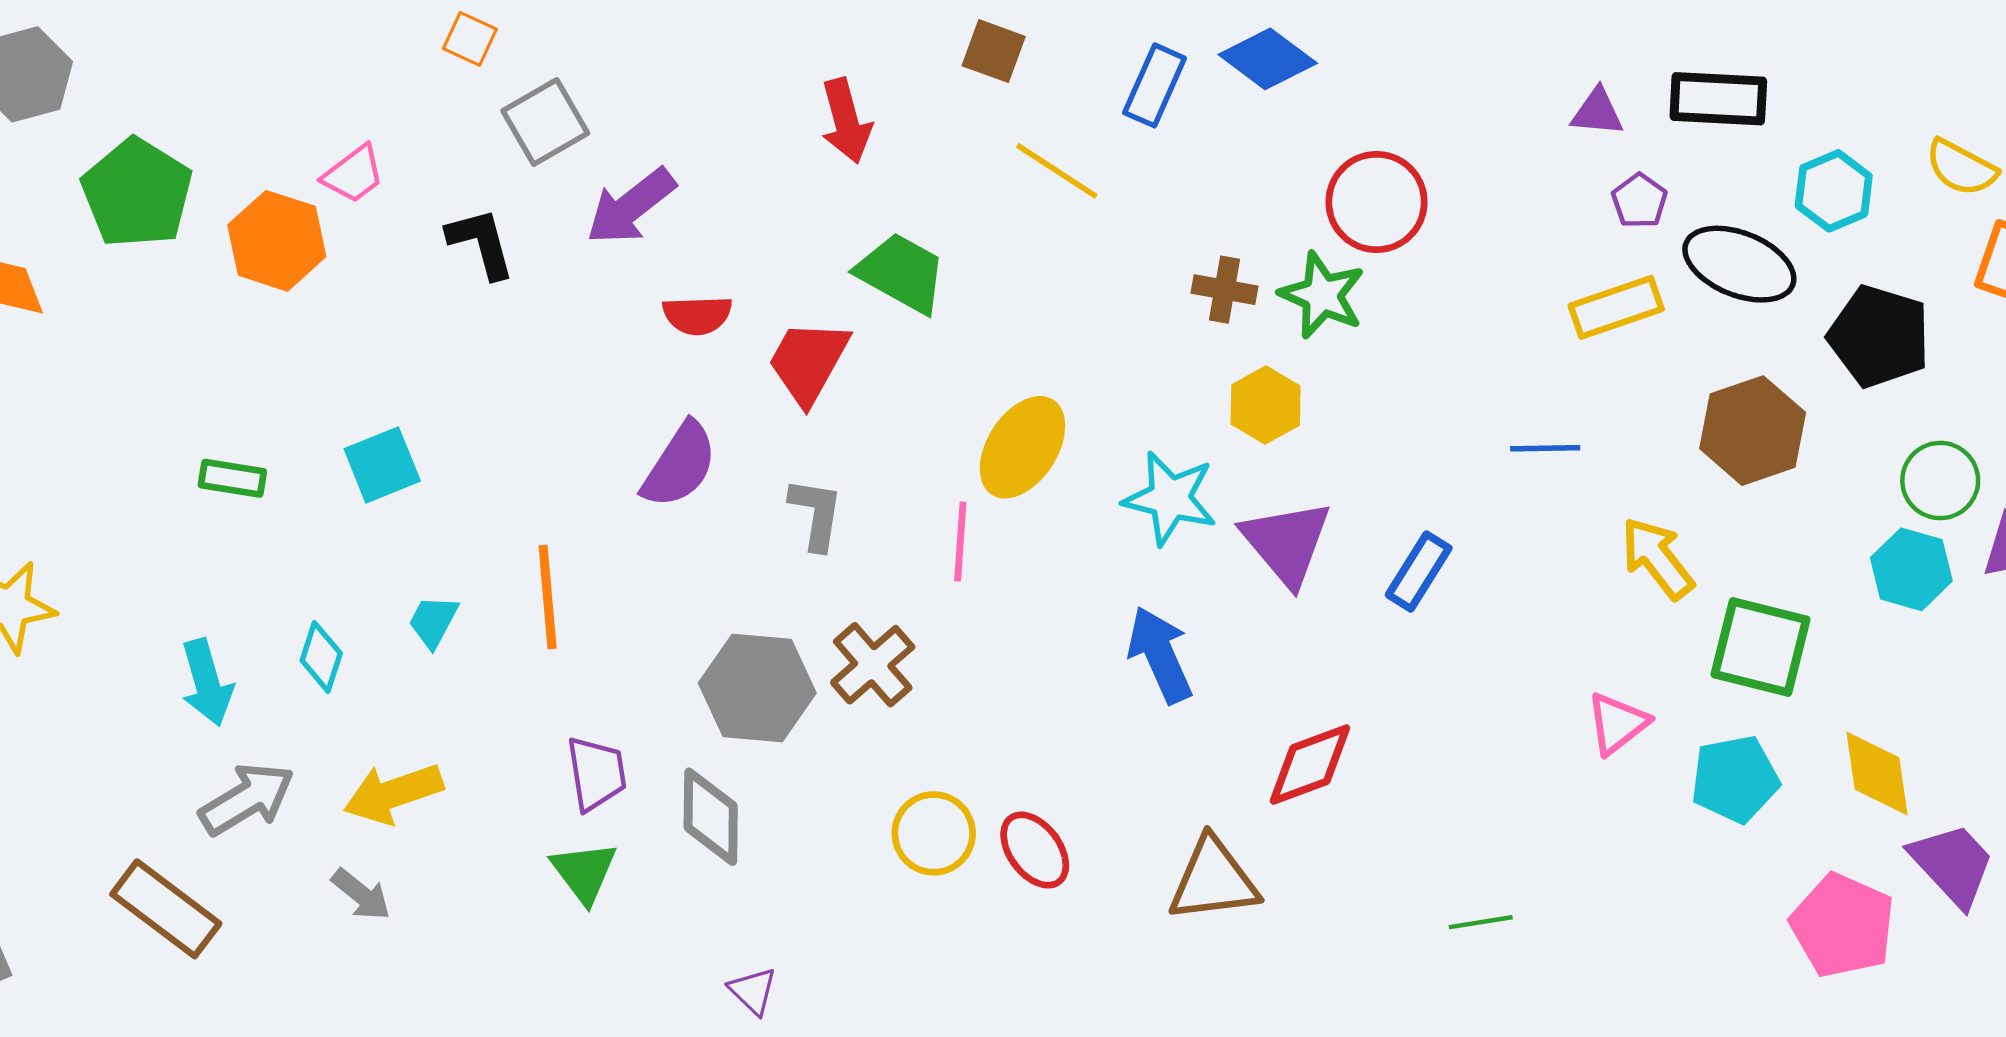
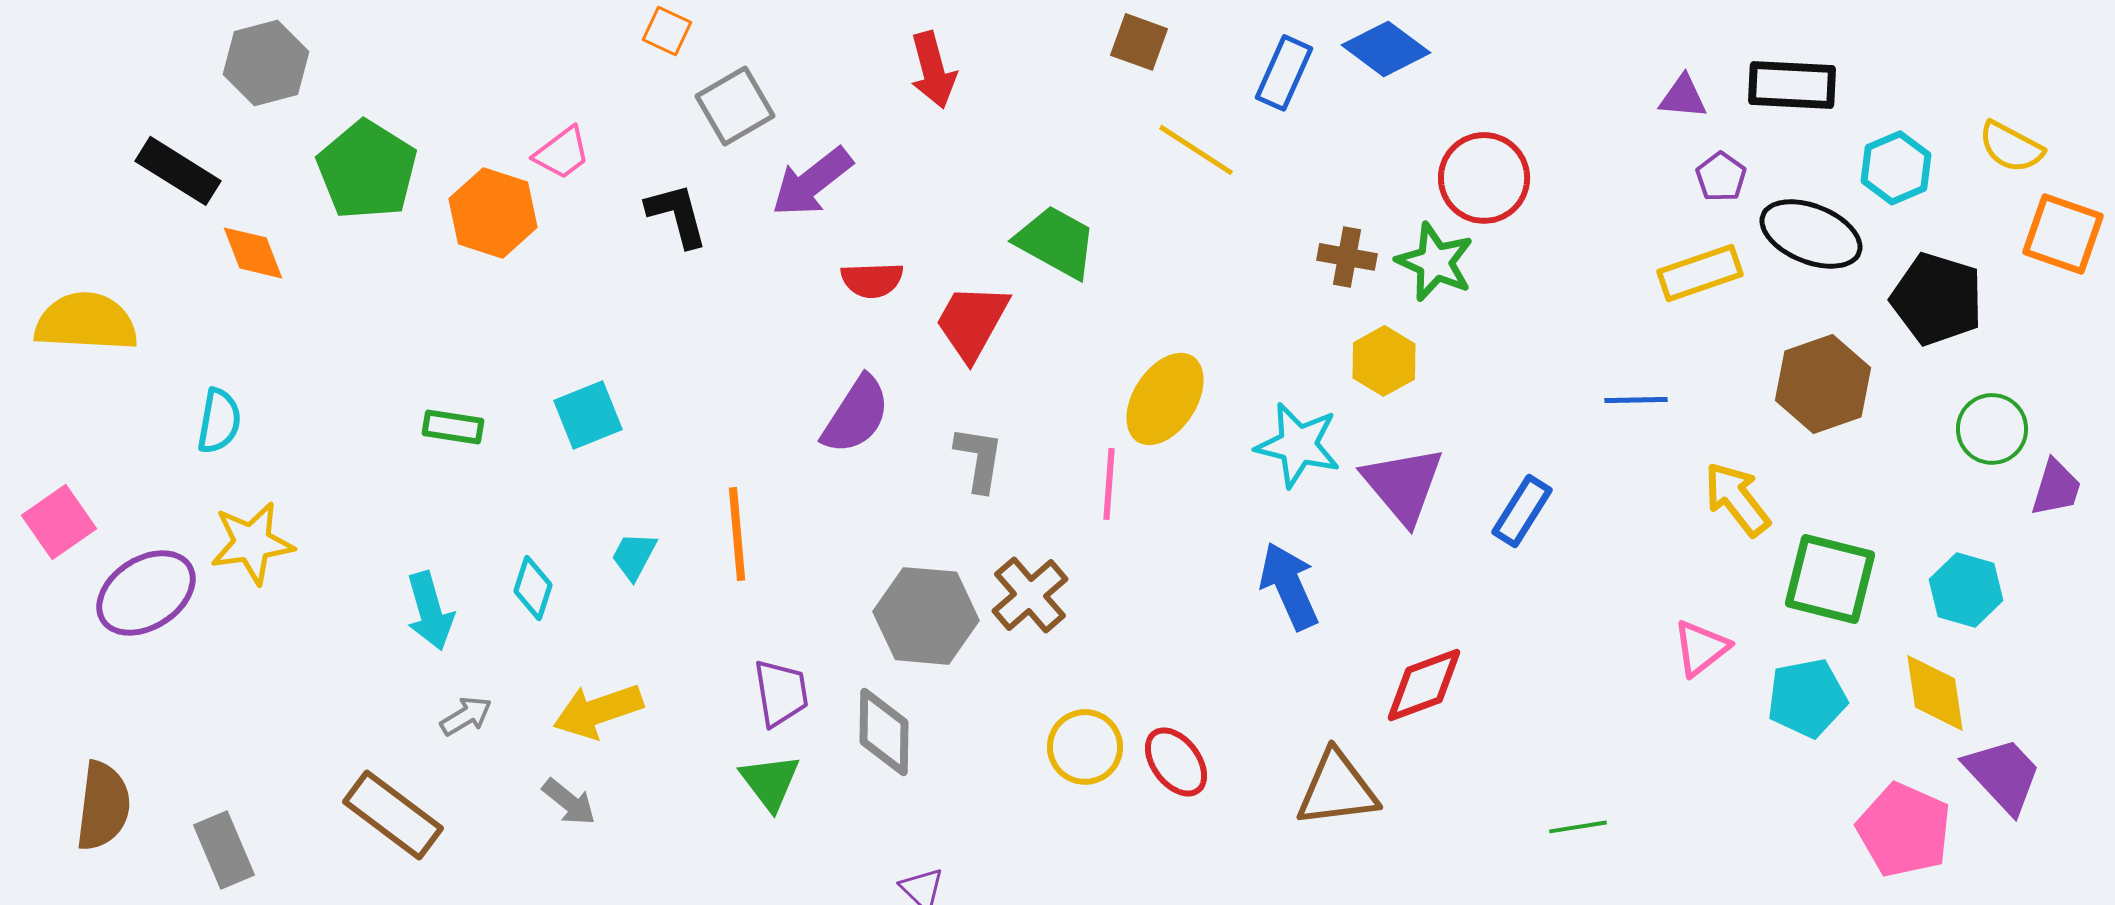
red arrow: (846, 121) -> (933, 70), moved
cyan hexagon: (1911, 569) -> (1966, 590), moved
gray arrow: (247, 799) -> (466, 716), size x0.6

